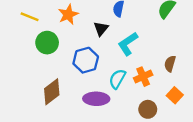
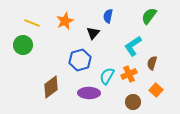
green circle: (47, 43) -> (23, 45), moved
cyan L-shape: (128, 44) -> (133, 46), moved

